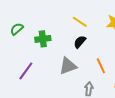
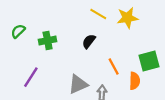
yellow line: (80, 22) -> (98, 14), moved
gray triangle: (68, 66) -> (78, 84), moved

